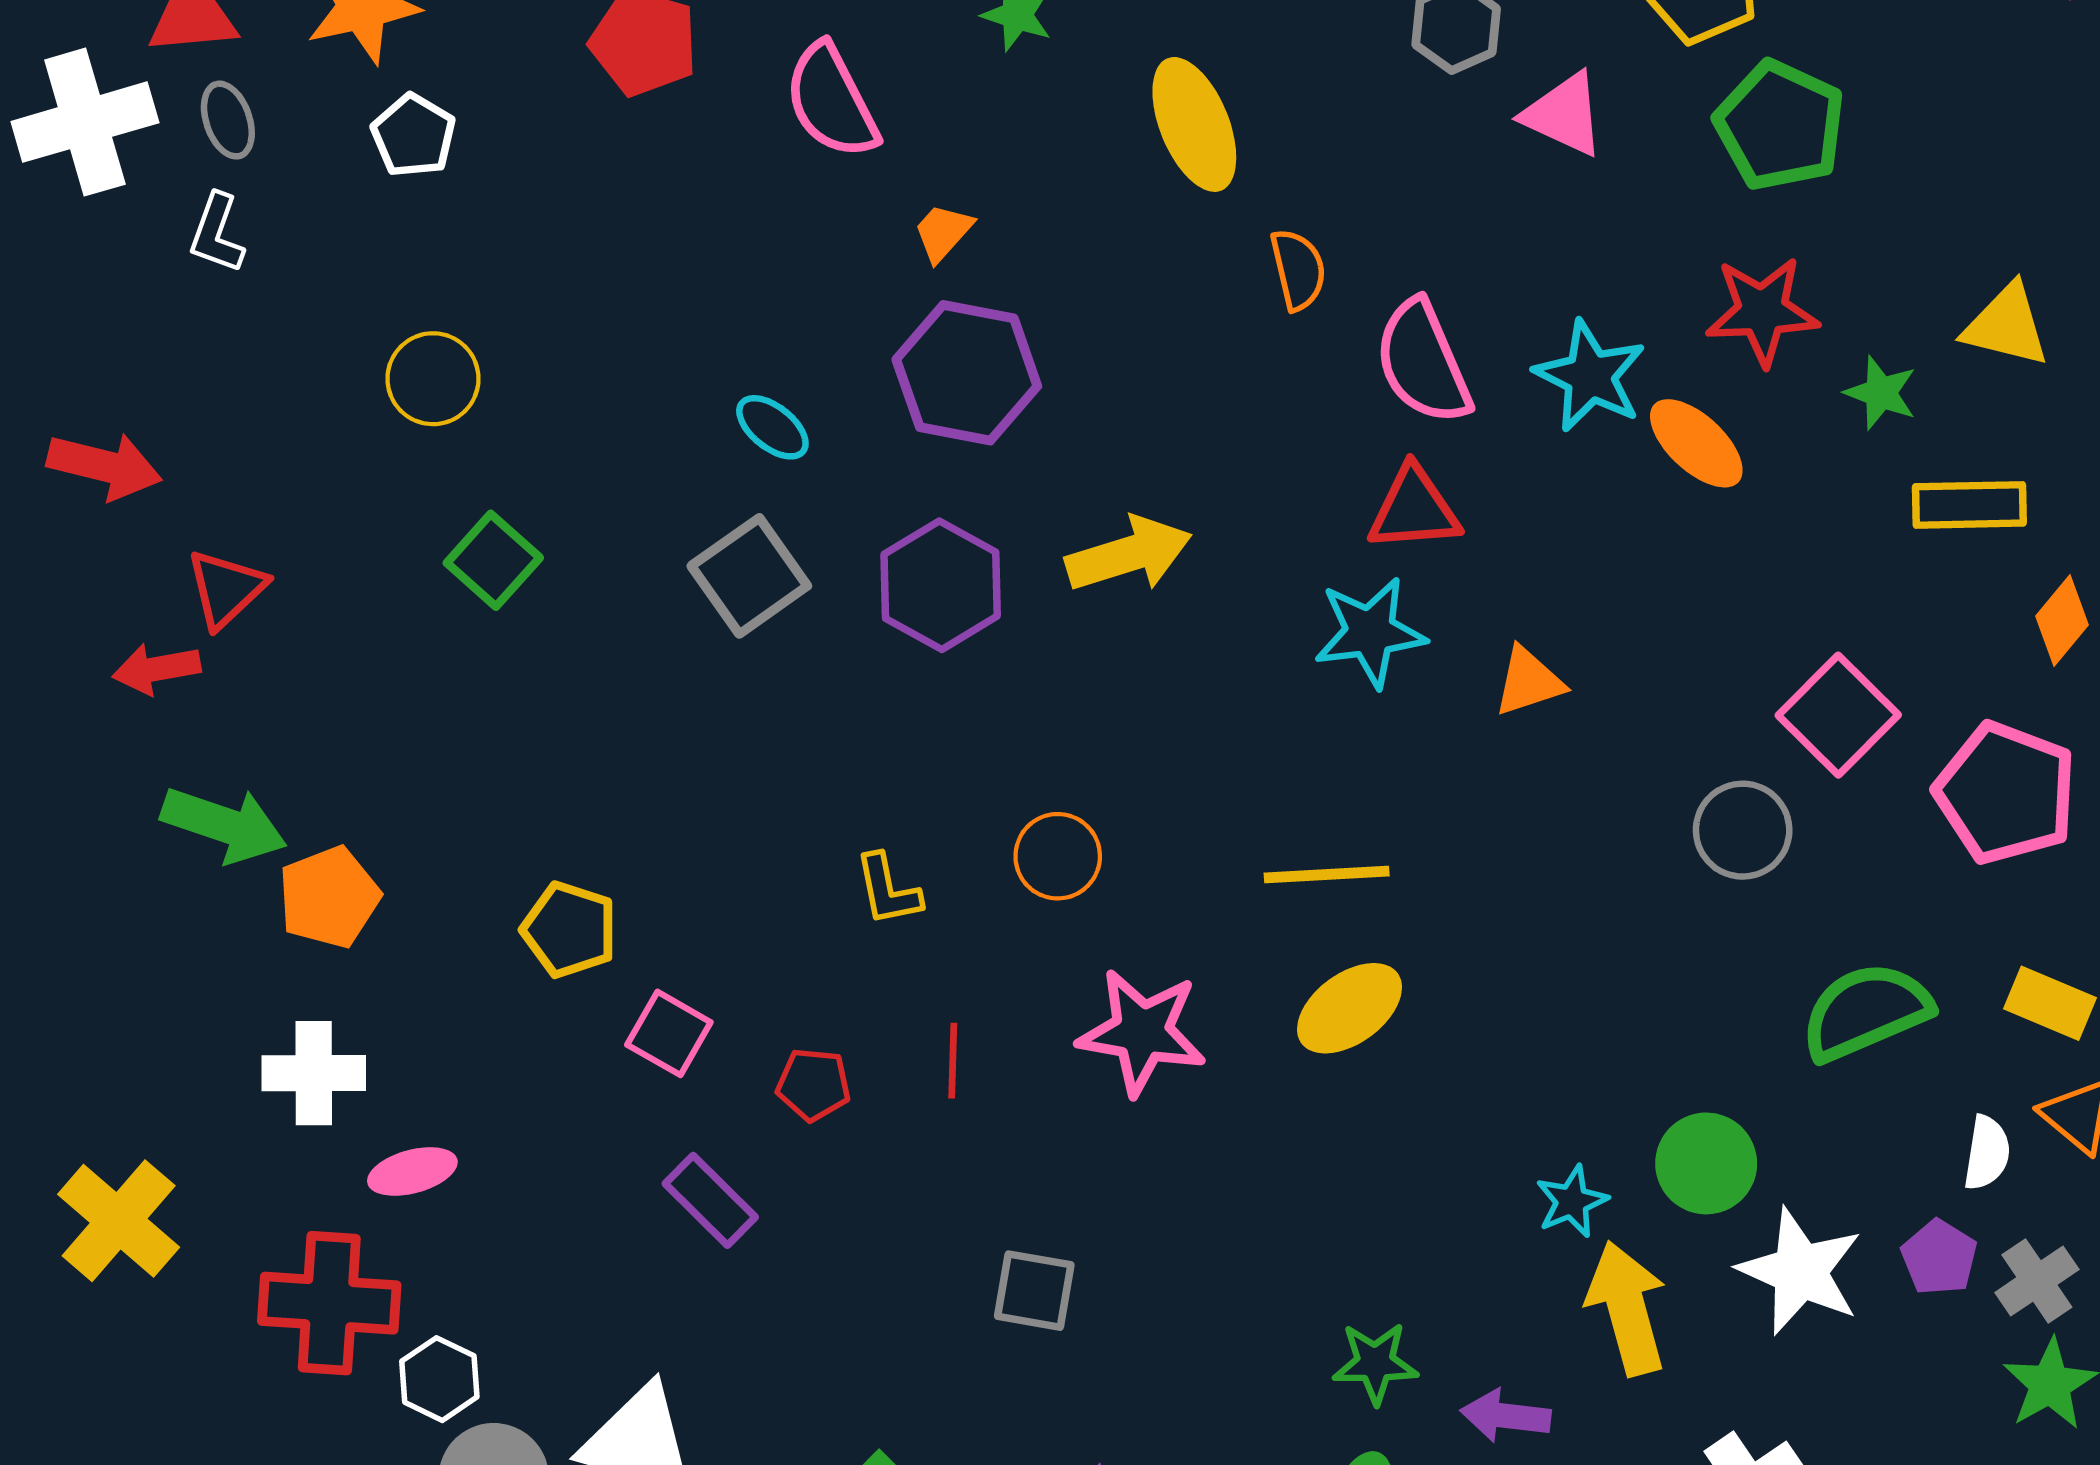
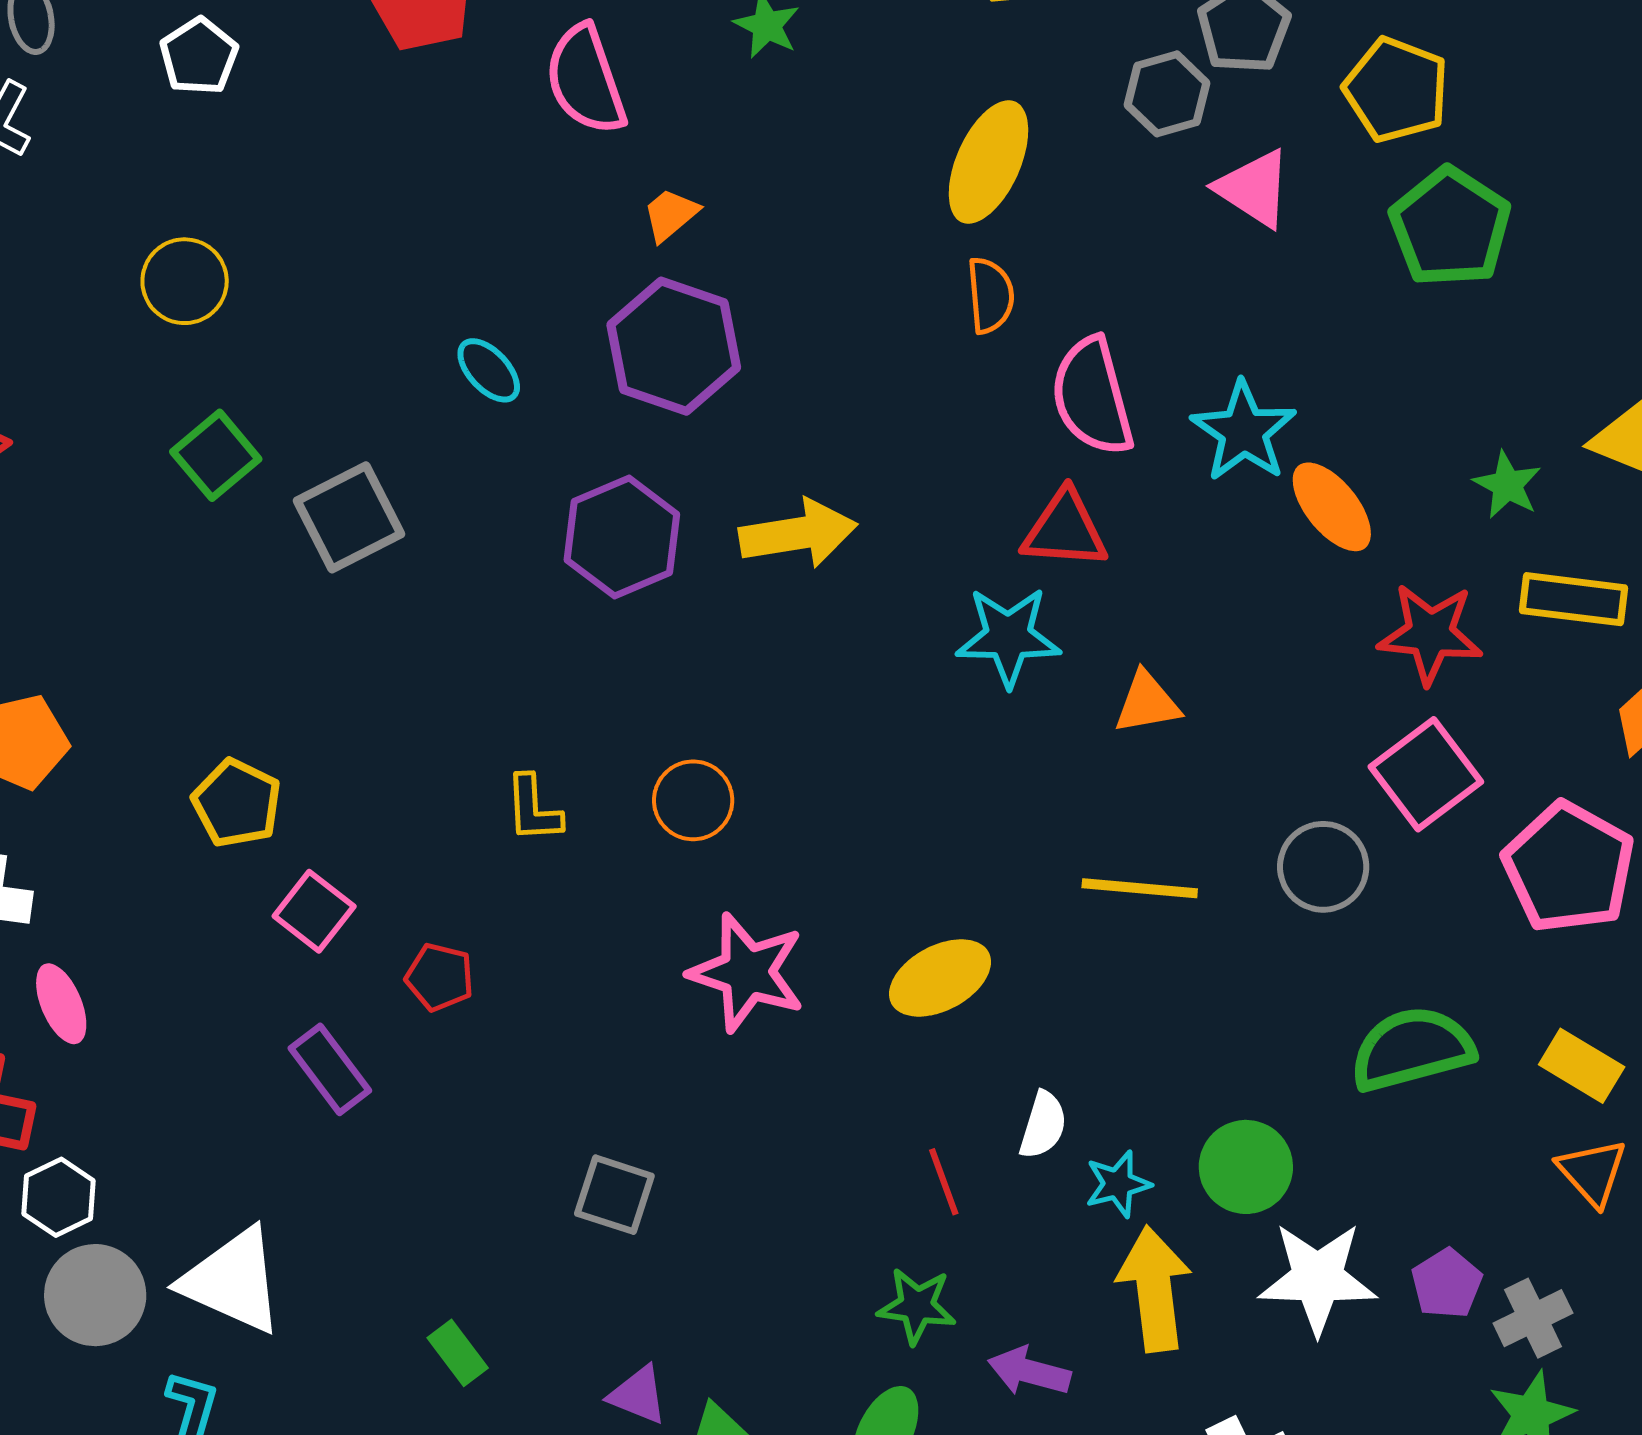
yellow ellipse: (1194, 124) -> (988, 162), moved, turned 38
red star: (1762, 311) -> (1430, 634), moved
gray square: (749, 576) -> (349, 517), moved
yellow line: (1327, 874) -> (1140, 888), moved
red line: (953, 1061) -> (944, 1182), moved, turned -30
white semicircle: (1987, 1153) -> (1043, 1125), moved
pink ellipse: (412, 1171) -> (61, 1004), turned 74
white star: (1800, 1271) -> (1318, 1278), turned -30

